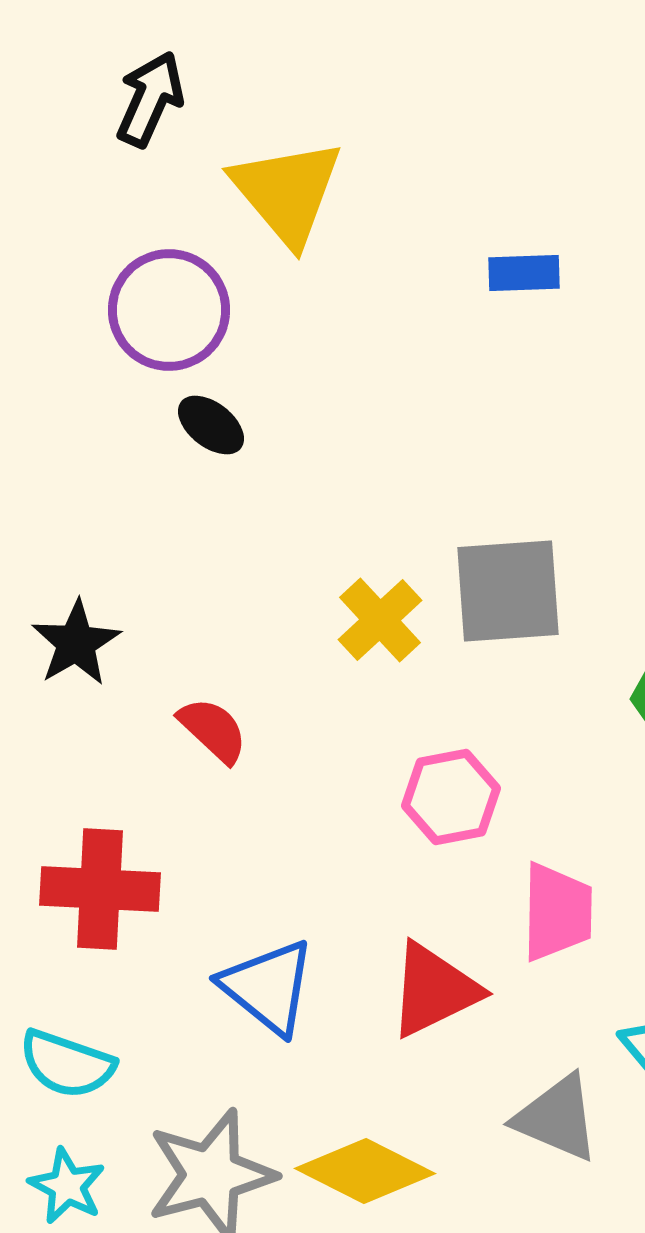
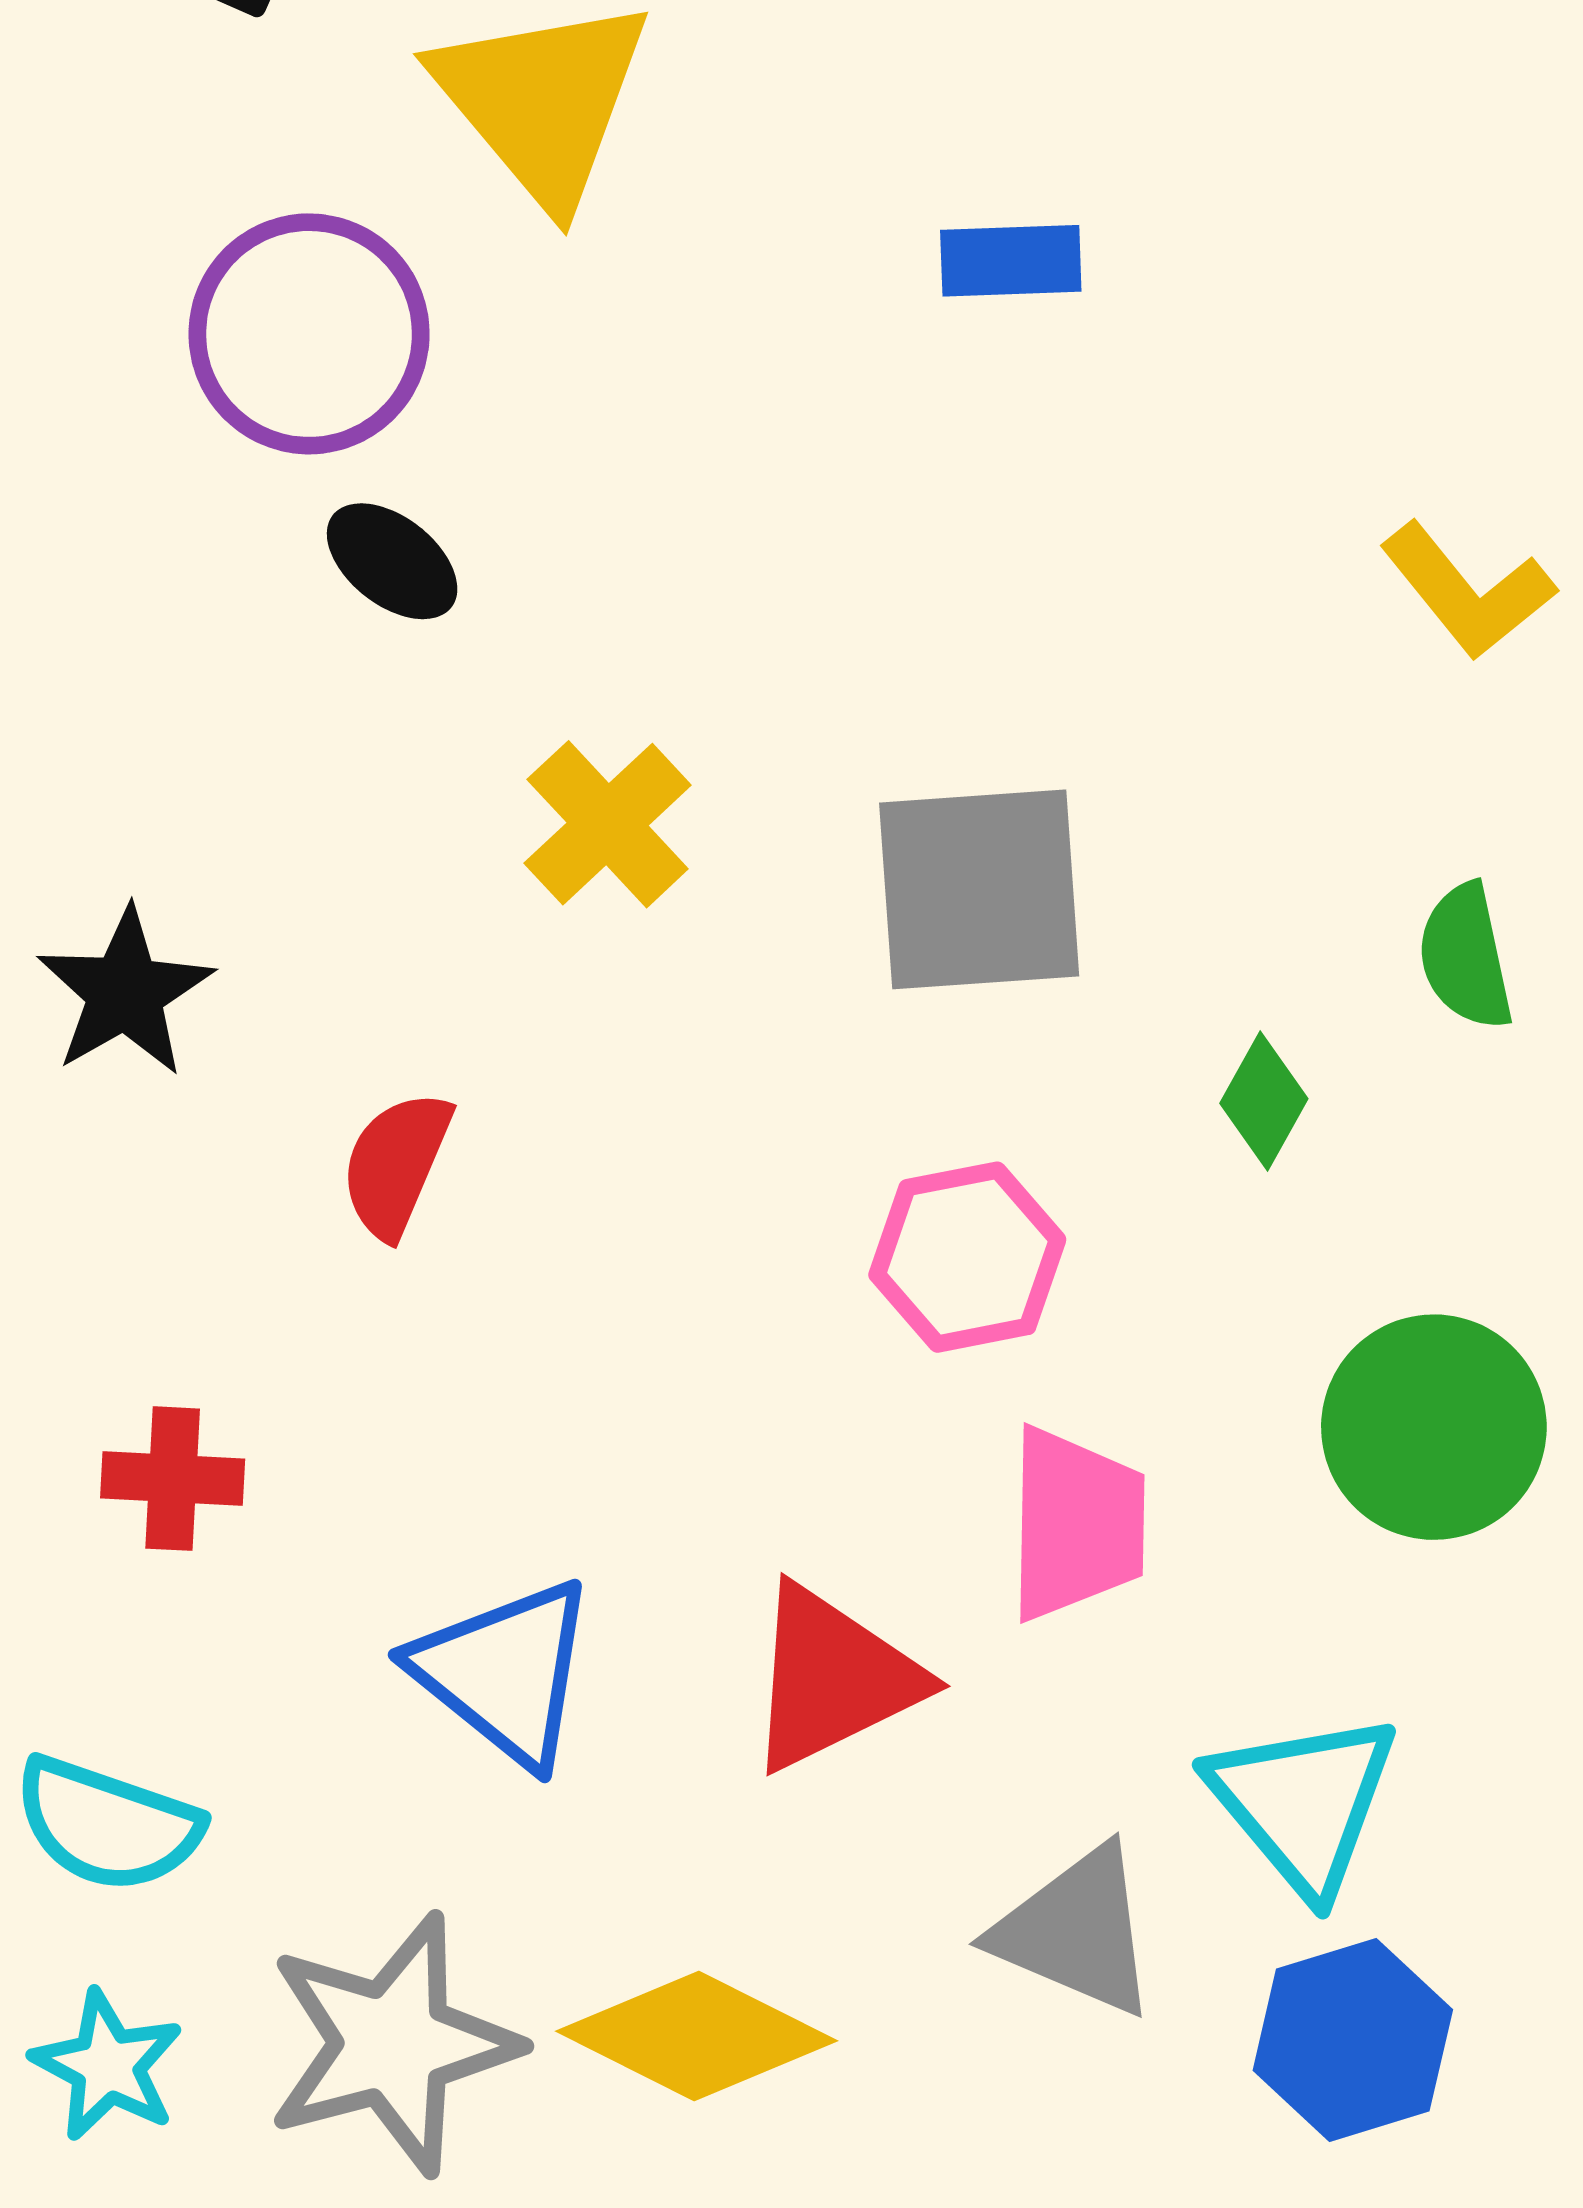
yellow cross: (380, 620) -> (608, 824), moved
red semicircle: (213, 730) -> (396, 1164), turned -110
pink hexagon: (451, 797) -> (967, 1257), moved
red cross: (100, 889) -> (173, 1479), size x0.6

